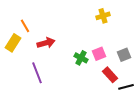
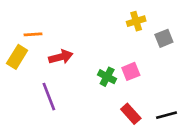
orange line: (25, 26) -> (33, 34), turned -64
gray square: (124, 55) -> (164, 38), moved
red rectangle: (110, 75) -> (131, 114), moved

